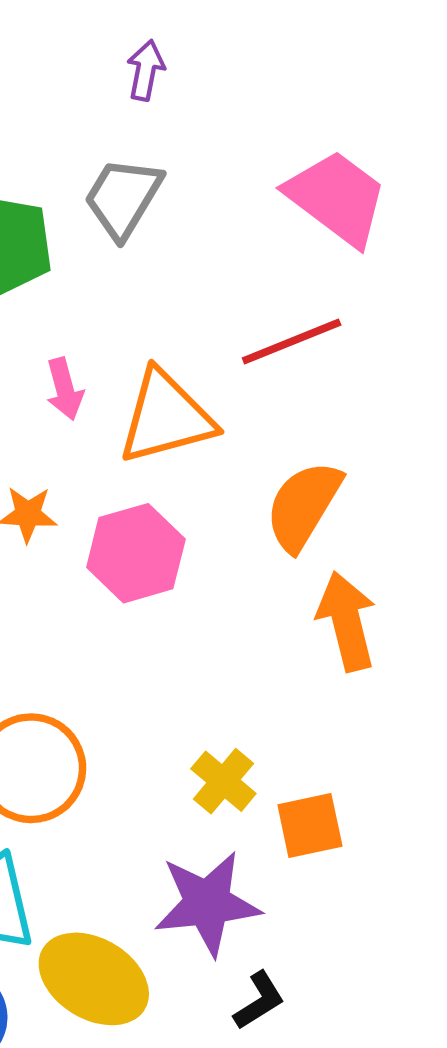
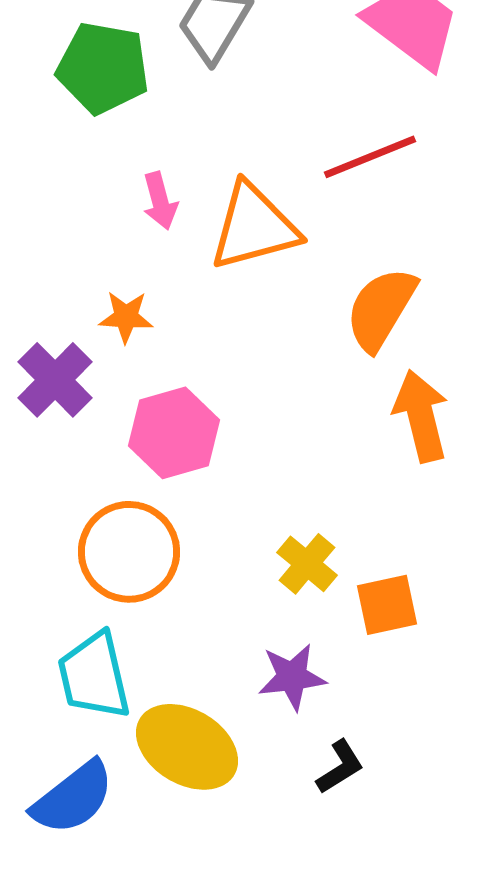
pink hexagon: (136, 553) -> (174, 433), moved
purple star: (207, 903) -> (292, 677), size x0.7

